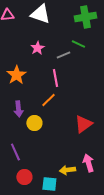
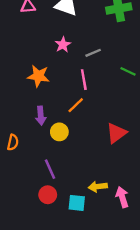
green line: (78, 44) -> (128, 71), moved
orange star: (16, 75) -> (38, 76), turned -30
purple line: (15, 152) -> (50, 169), moved
pink arrow: (88, 163) -> (122, 197), moved

